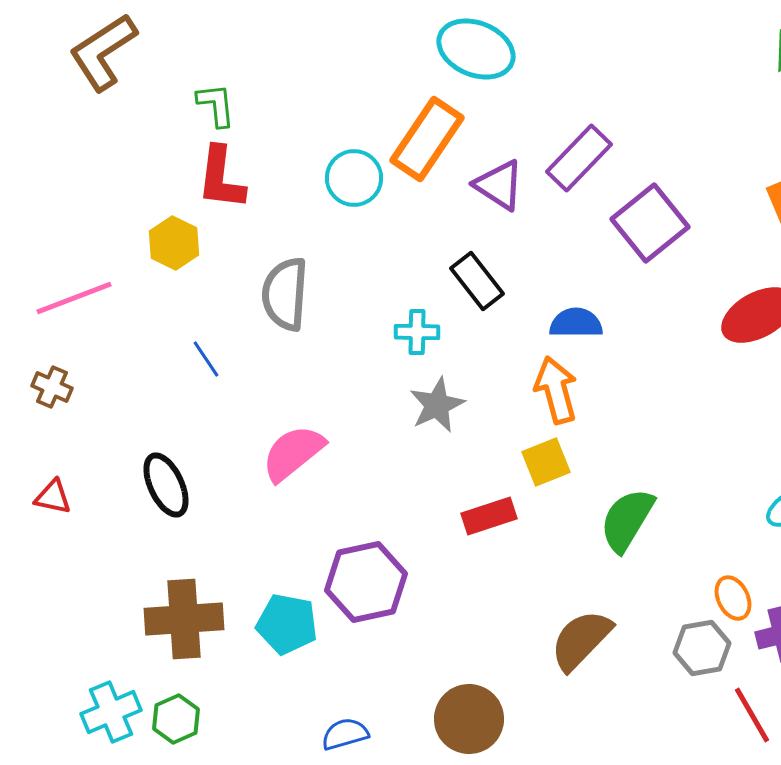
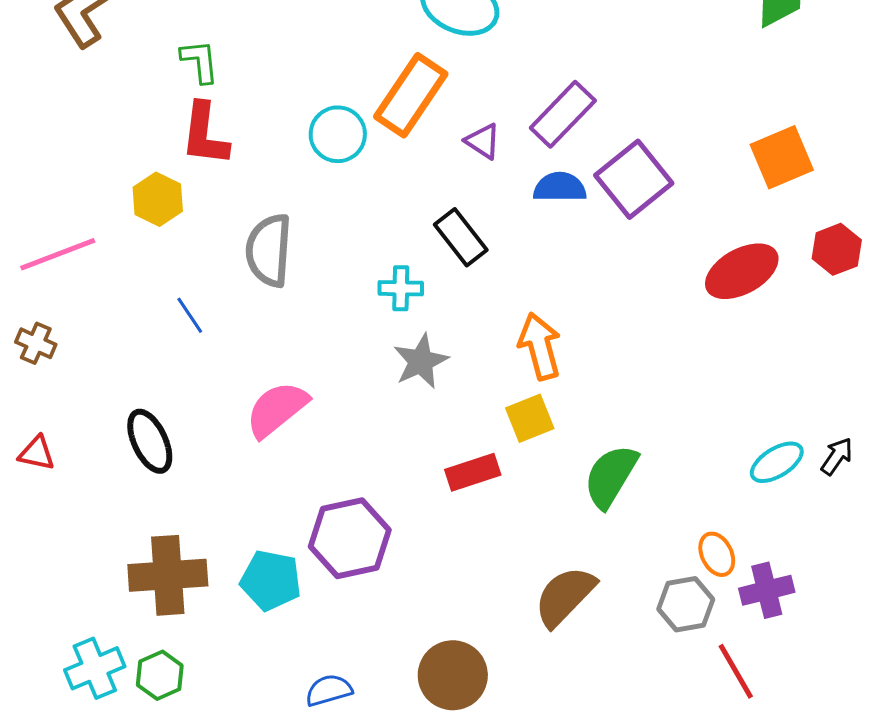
purple triangle: (499, 185) -> (483, 141), size x0.7
blue semicircle: (576, 323) -> (560, 187), moved

